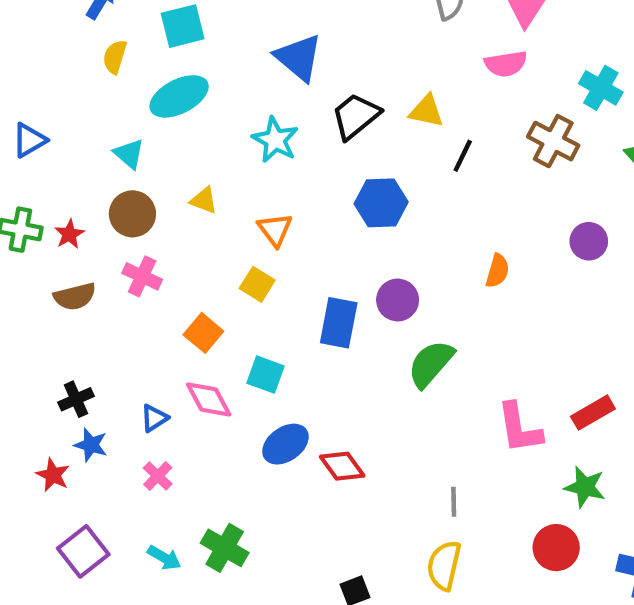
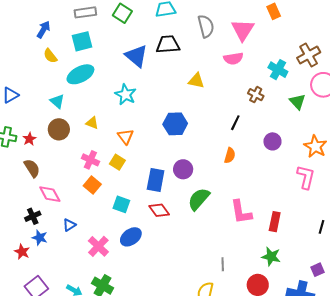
yellow semicircle: (115, 57) -> (50, 56), turned -56
black trapezoid: (356, 116) -> (168, 44), moved, turned 35
brown cross: (553, 141) -> (256, 95), size x0.7
black line: (463, 156) -> (235, 123), moved
pink cross: (142, 276) -> (90, 160), moved
brown semicircle: (75, 296) -> (32, 168), turned -108
pink diamond: (209, 399) -> (50, 194), moved
red rectangle: (593, 413) -> (275, 222), turned -48
pink L-shape: (519, 428) -> (241, 212), moved
red diamond: (342, 466) -> (159, 210), moved
pink cross: (158, 476) -> (98, 246), moved, size x1.5
gray line: (454, 502) -> (223, 264), moved

